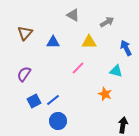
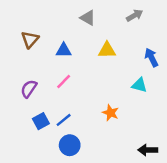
gray arrow: (107, 22) -> (135, 15), moved
pink line: (78, 68) -> (64, 82), moved
orange star: (105, 94) -> (111, 113), moved
black arrow: (123, 125) -> (148, 150), turned -98

